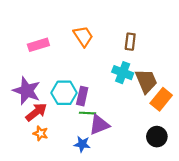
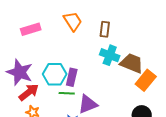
brown rectangle: (130, 42) -> (105, 29), moved
brown trapezoid: (146, 81) -> (132, 63), turned -45
green line: (88, 113) -> (67, 93), moved

